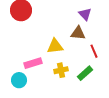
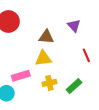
brown triangle: (78, 33) -> (46, 37), moved
red line: (94, 51) -> (86, 55), moved

